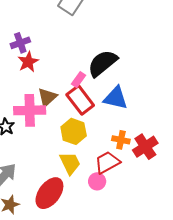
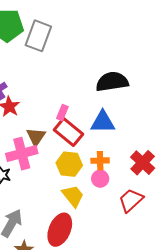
black semicircle: (102, 63) -> (112, 82), moved, turned 44
orange cross: (121, 140) -> (100, 161), moved
red trapezoid: (107, 162) -> (131, 200), moved
pink circle: (97, 181) -> (100, 179), moved

